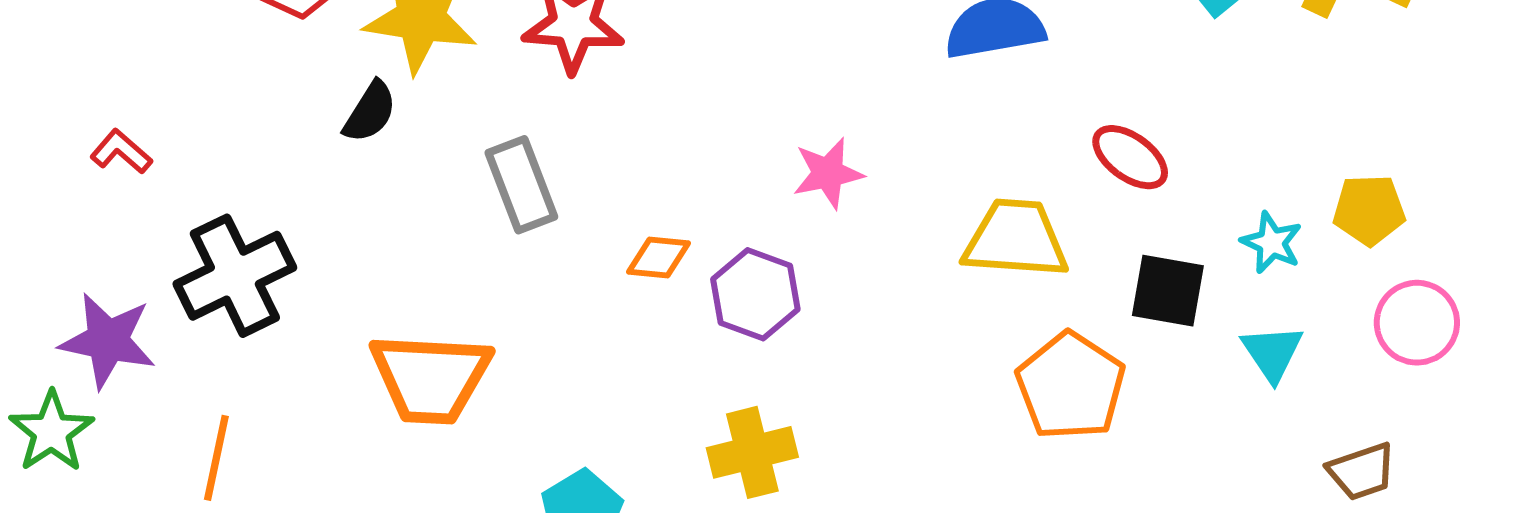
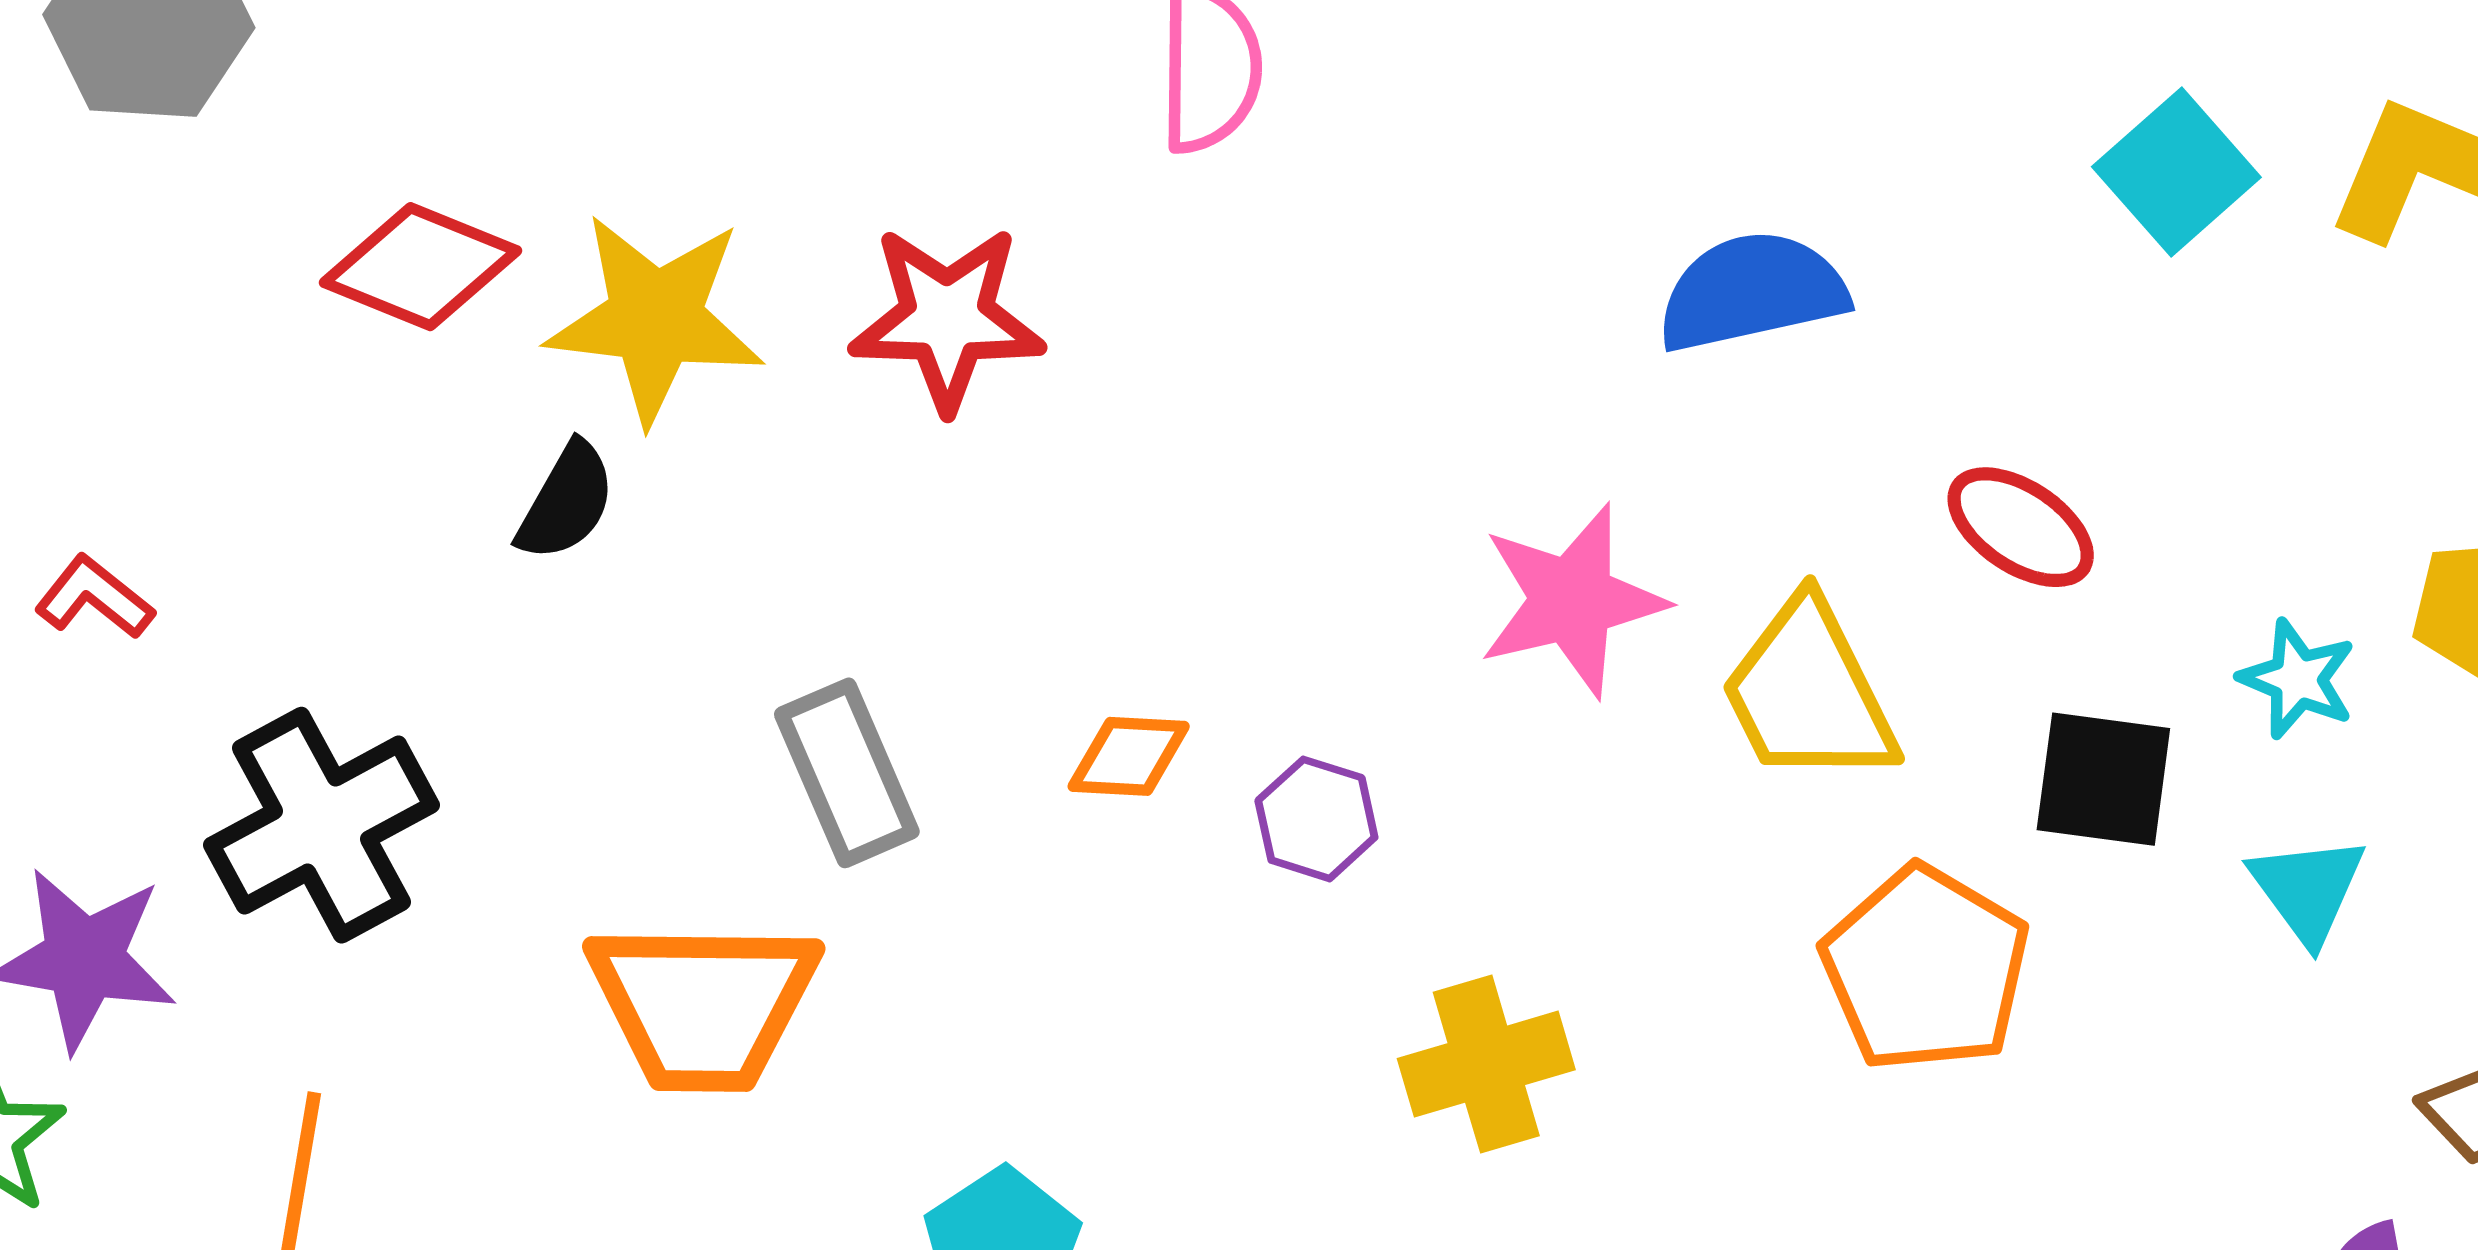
pink star: (828, 173) -> (1572, 600), moved, size x1.4
gray rectangle: (521, 185) -> (847, 773), moved
yellow trapezoid: (1016, 239) -> (1809, 693), turned -118
purple hexagon: (755, 294) -> (1316, 819), size x0.7
yellow cross: (752, 452) -> (1486, 1064), moved

